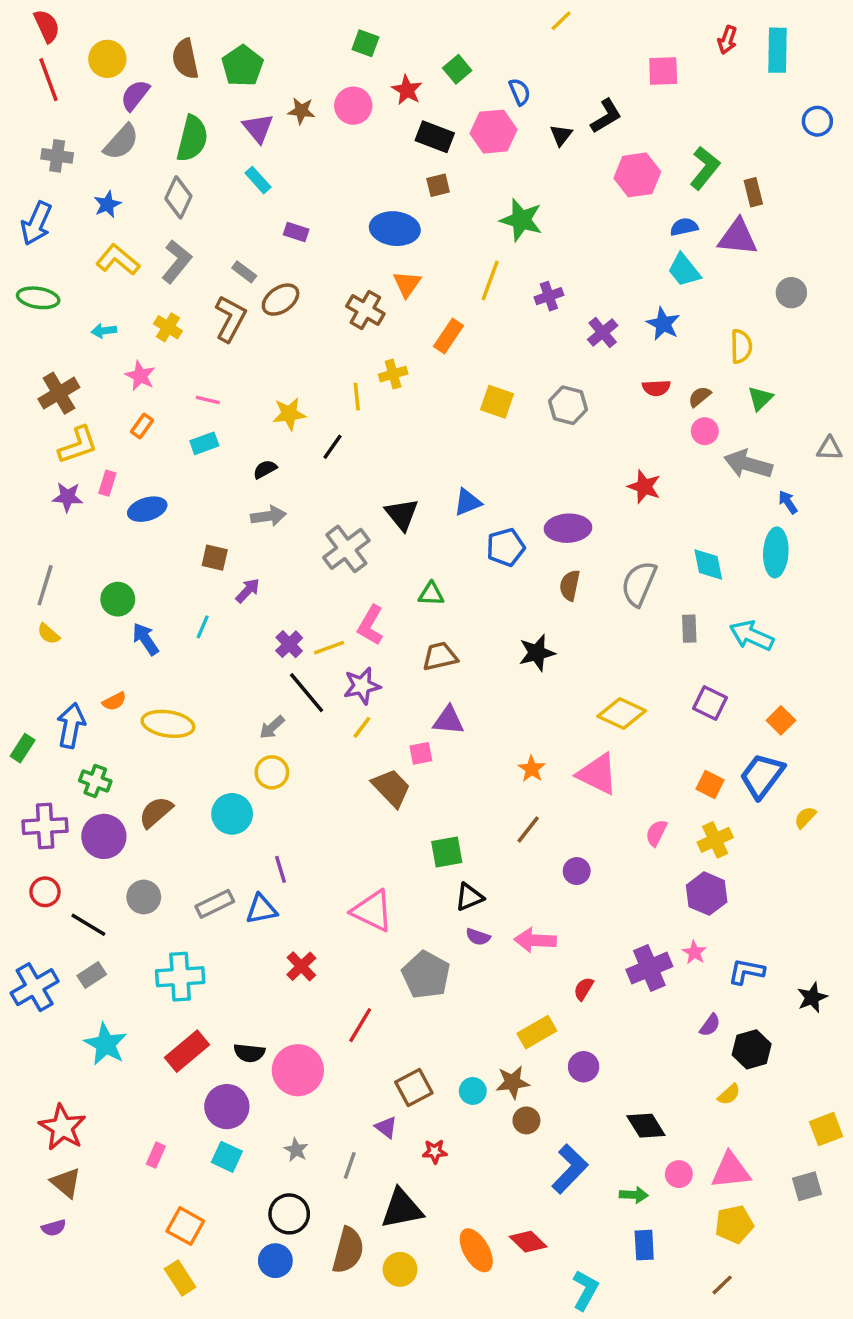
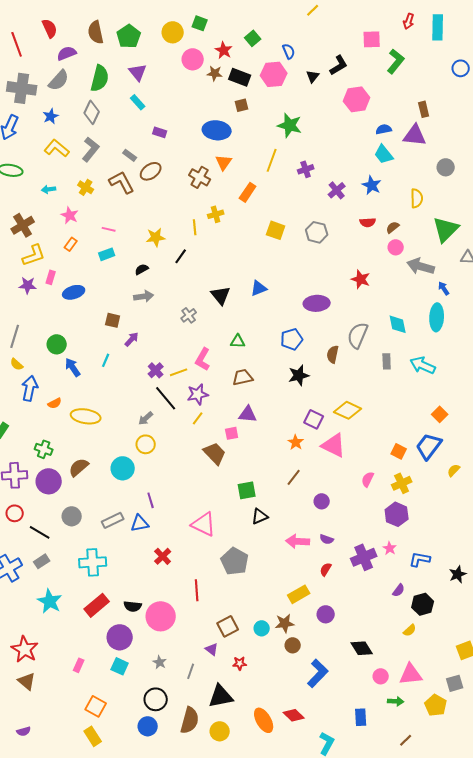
red semicircle: (47, 26) -> (50, 28), moved
yellow circle: (107, 59) -> (173, 32), moved
purple semicircle: (135, 95) -> (67, 53), turned 30
brown star: (301, 111) -> (215, 73), moved
gray cross: (57, 156) -> (22, 88), size x1.6
green L-shape: (705, 168) -> (396, 61), moved
brown L-shape: (230, 319) -> (122, 182), turned -56
green triangle: (760, 398) -> (446, 229), moved, size x1.8
blue pentagon: (506, 547) -> (292, 339), moved
gray cross: (346, 549) -> (189, 315), size x0.6
brown semicircle: (570, 585) -> (333, 354), moved
purple square: (710, 703) -> (314, 419), moved
blue arrow: (71, 726) -> (30, 388), moved
purple semicircle: (478, 937) -> (327, 539), moved
red line: (360, 1025) -> (197, 590), turned -35
green arrow: (634, 1195) -> (396, 701), moved
yellow pentagon: (734, 1224) -> (436, 705), moved, turned -30
purple semicircle: (54, 1228) -> (24, 731), moved

